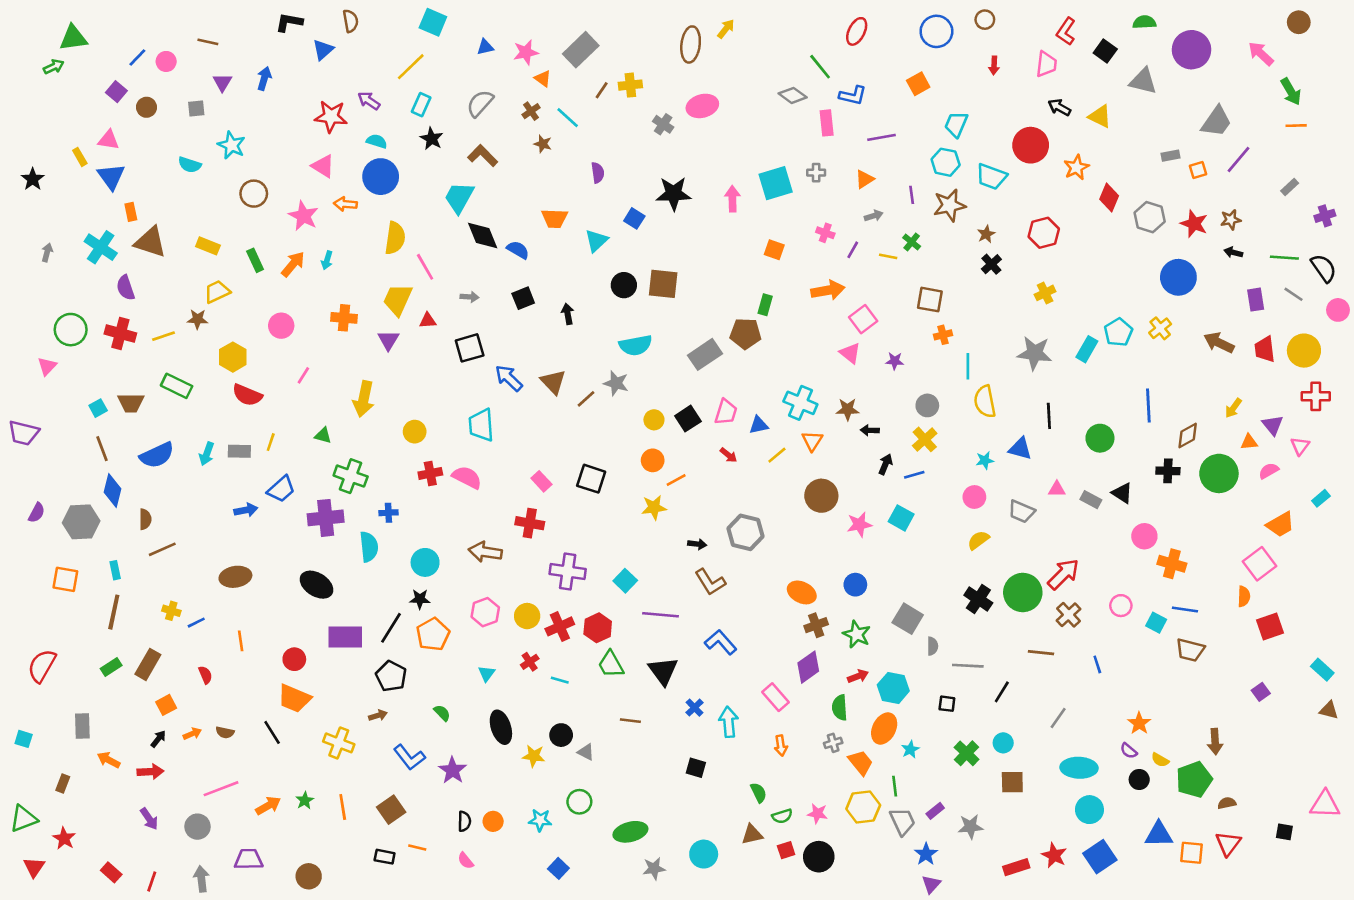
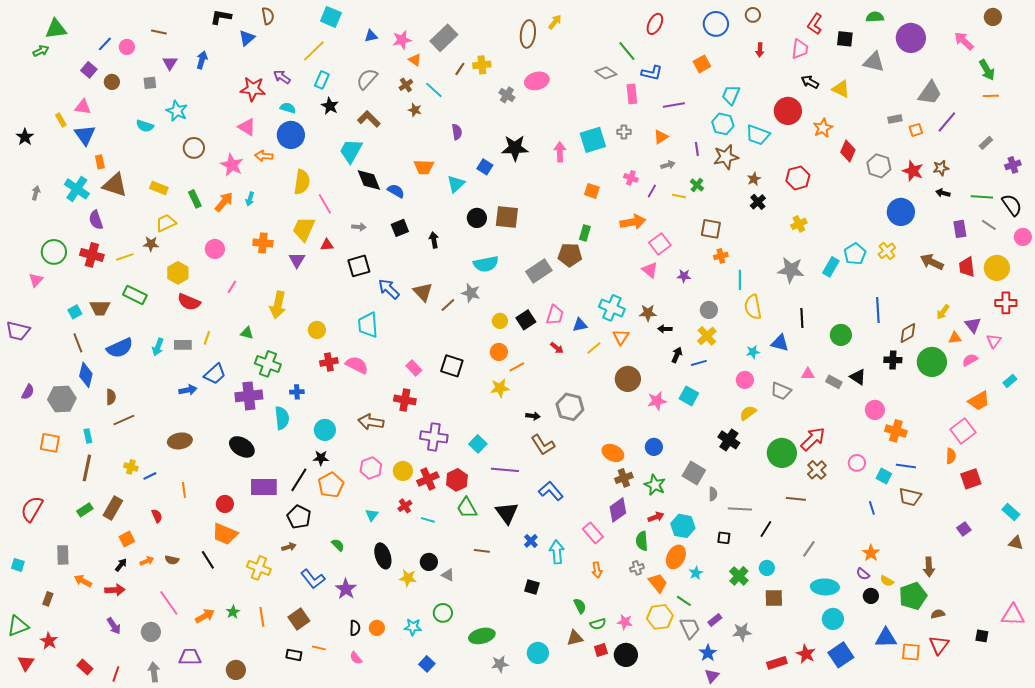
black square: (1105, 51) -> (845, 39), turned -30
black cross: (978, 599) -> (729, 440), moved
blue line: (1097, 664) -> (872, 508), moved
green line: (895, 786) -> (684, 601), turned -49
pink line: (221, 789) -> (169, 603), turned 76

